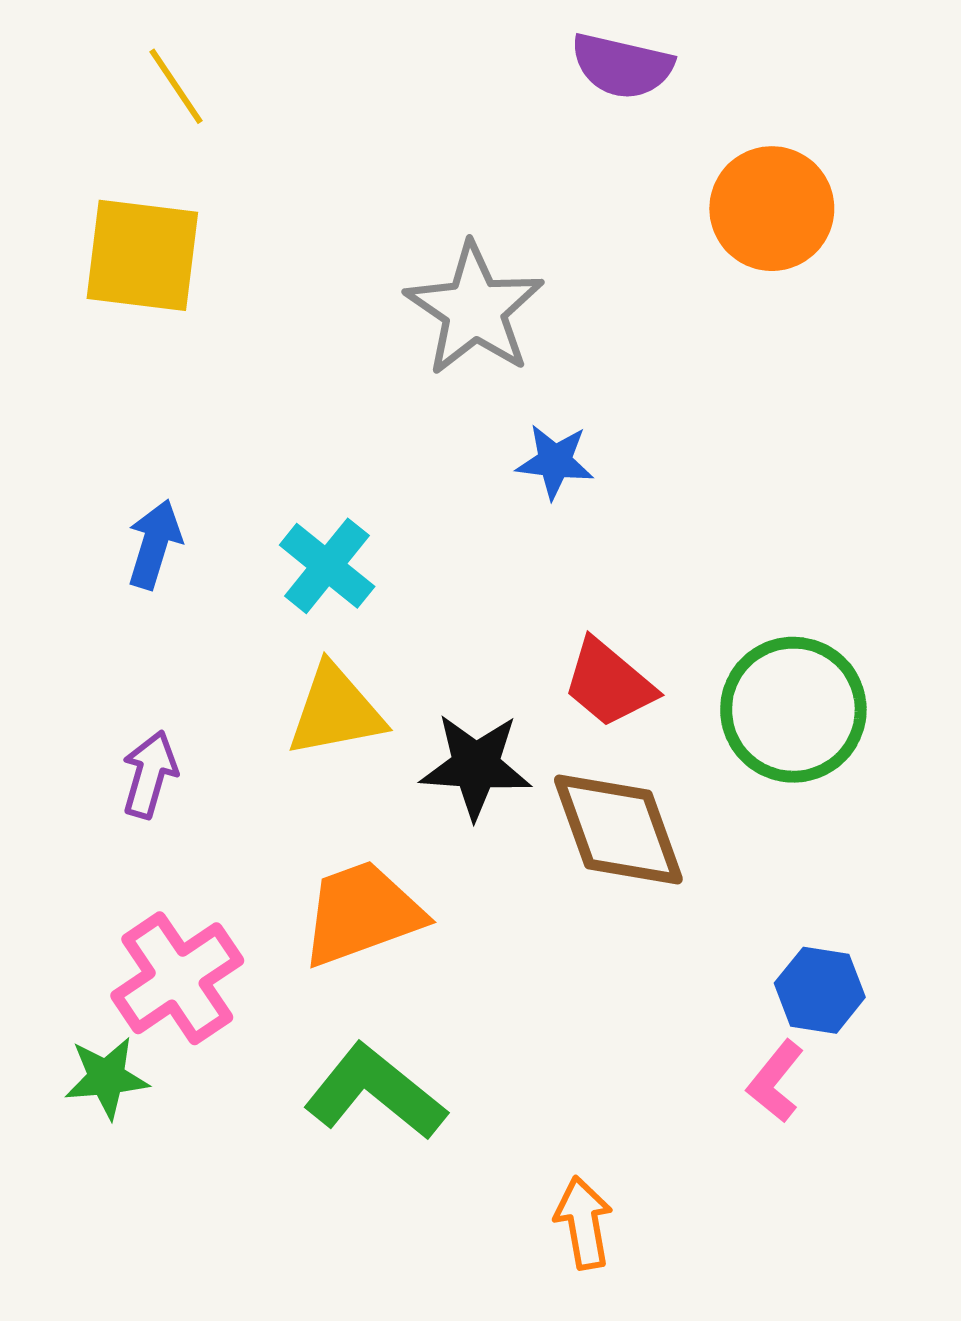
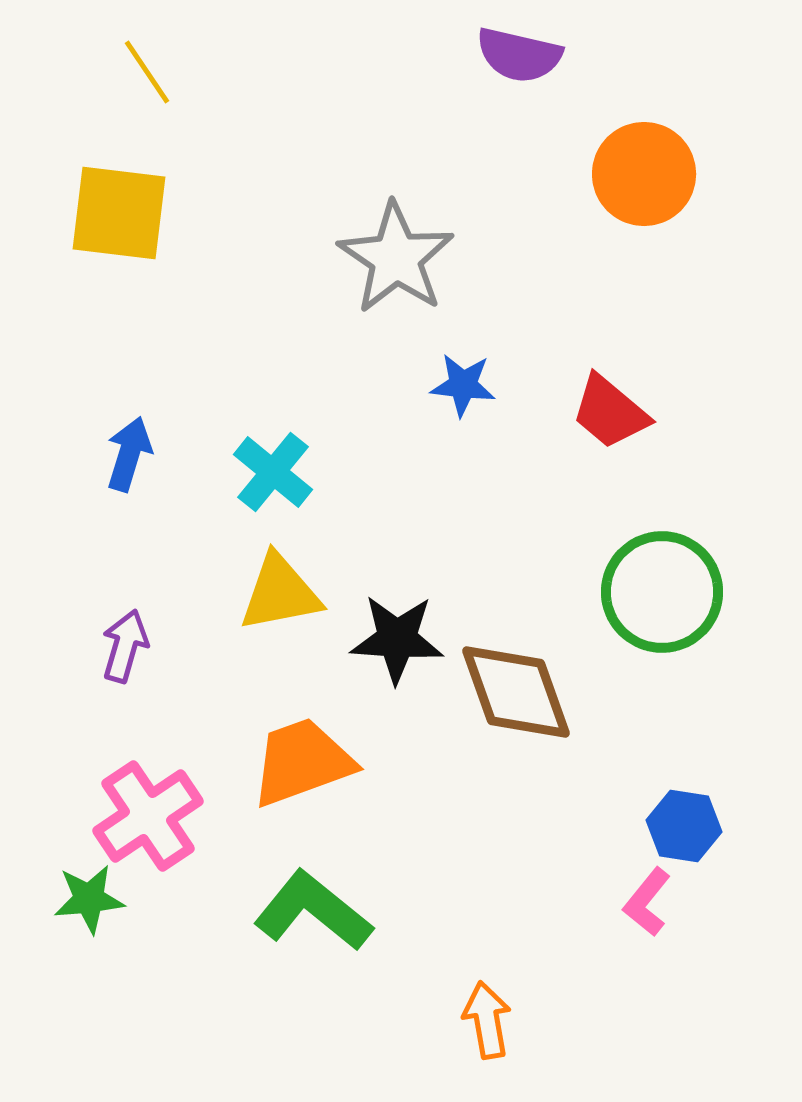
red trapezoid: (609, 683) -> (610, 412), moved

